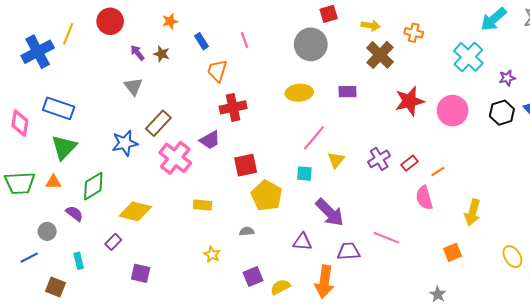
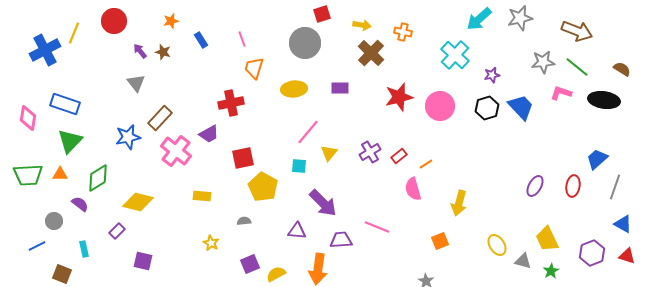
orange trapezoid: (217, 71) -> (254, 68), moved

